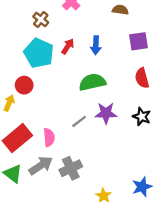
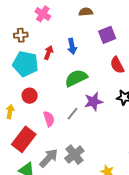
brown cross: (41, 19) -> (21, 35), turned -32
red circle: (24, 85) -> (30, 96), moved
pink semicircle: (49, 137) -> (49, 119), moved

